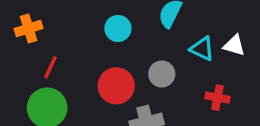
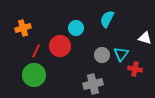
cyan triangle: (202, 49) -> (121, 54), moved, turned 42
red circle: (116, 86) -> (60, 46), moved

